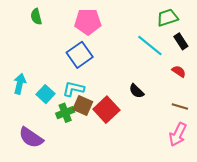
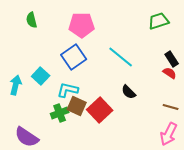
black rectangle: (181, 41) -> (172, 59), moved
cyan line: (150, 46) -> (121, 57), moved
cyan square: (45, 94) -> (41, 76), moved

